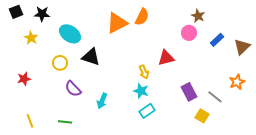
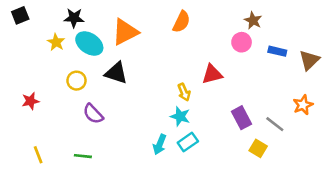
black star: (42, 14) -> (74, 18), moved
orange triangle: (117, 23) -> (125, 32), moved
yellow star: (31, 38) -> (56, 42), moved
blue rectangle: (217, 40) -> (277, 51), turned 56
cyan arrow: (102, 101) -> (160, 145), moved

